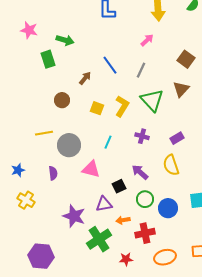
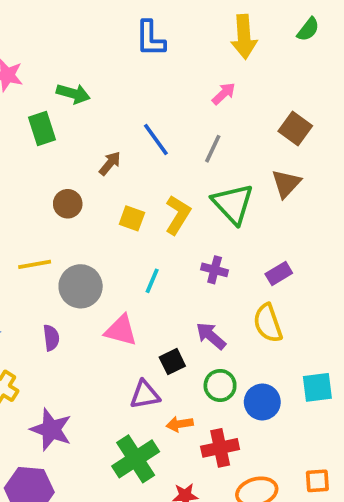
purple star: (74, 216) -> (51, 430), moved

